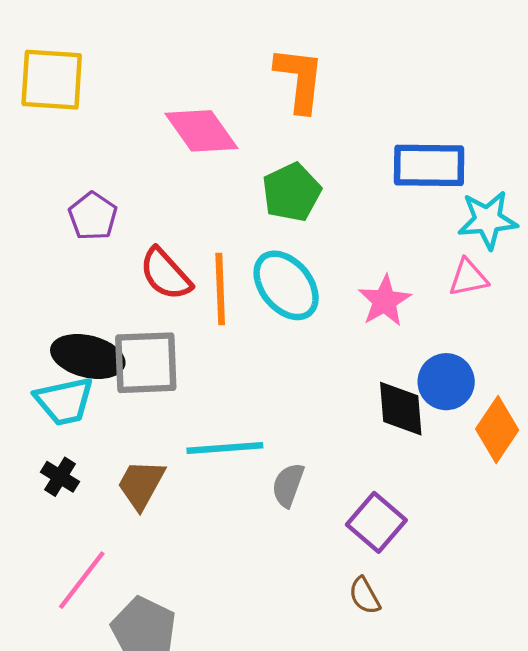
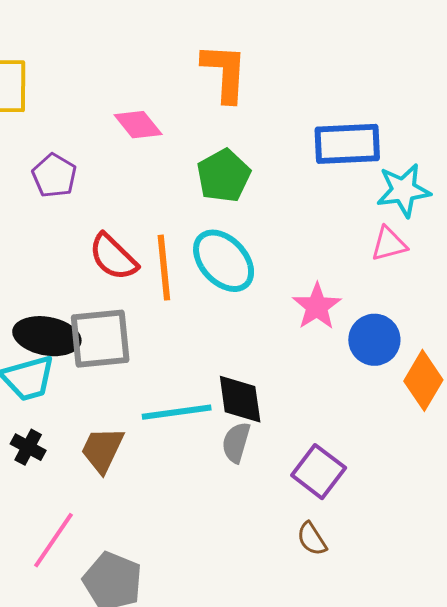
pink diamond: (201, 131) -> (138, 125), size x0.7
purple pentagon: (93, 216) -> (54, 176), moved
pink star: (385, 301) -> (317, 306), moved
black diamond: (401, 409) -> (240, 399), moved

